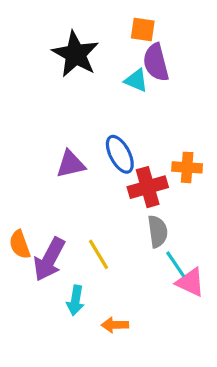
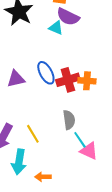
purple semicircle: (156, 62) -> (68, 17), turned -50
red cross: (148, 187) -> (68, 80), moved
cyan arrow: (75, 300) -> (19, 162), size x1.4

